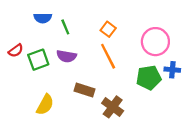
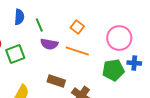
blue semicircle: (43, 18) -> (19, 17), turned -84
purple semicircle: (66, 56) -> (49, 44), moved
orange line: (108, 56) -> (77, 51), turned -45

